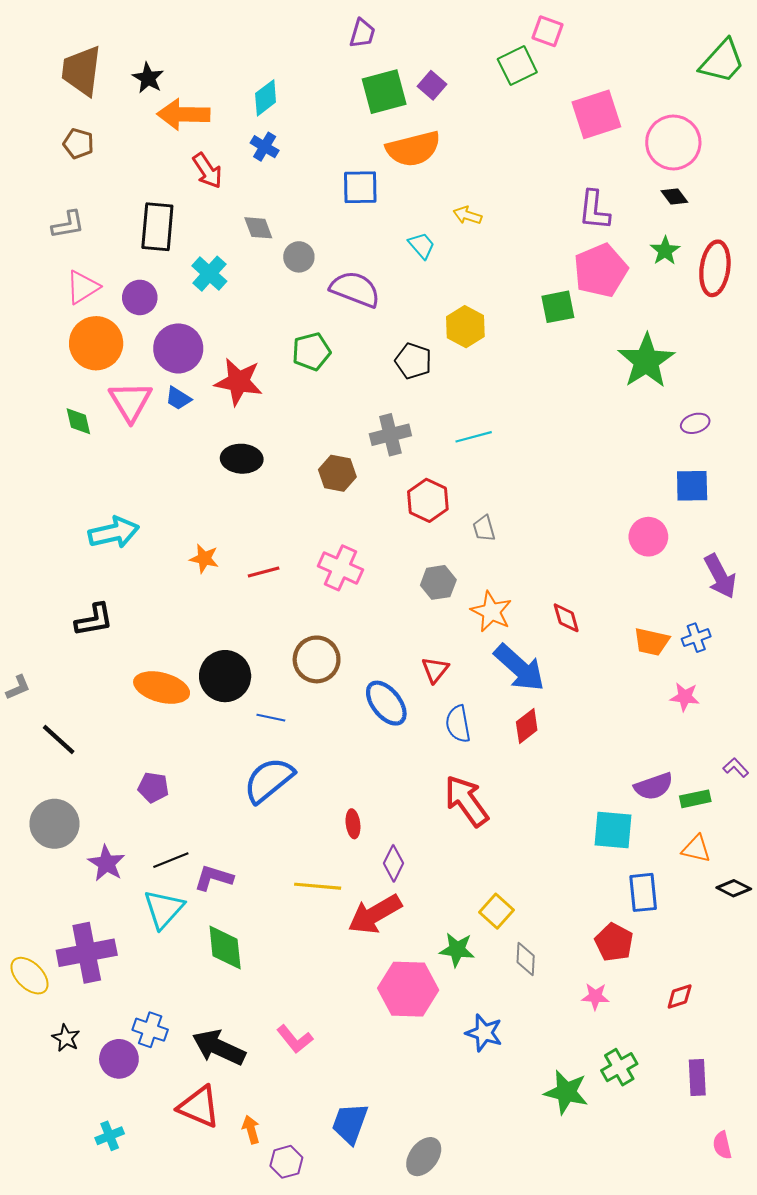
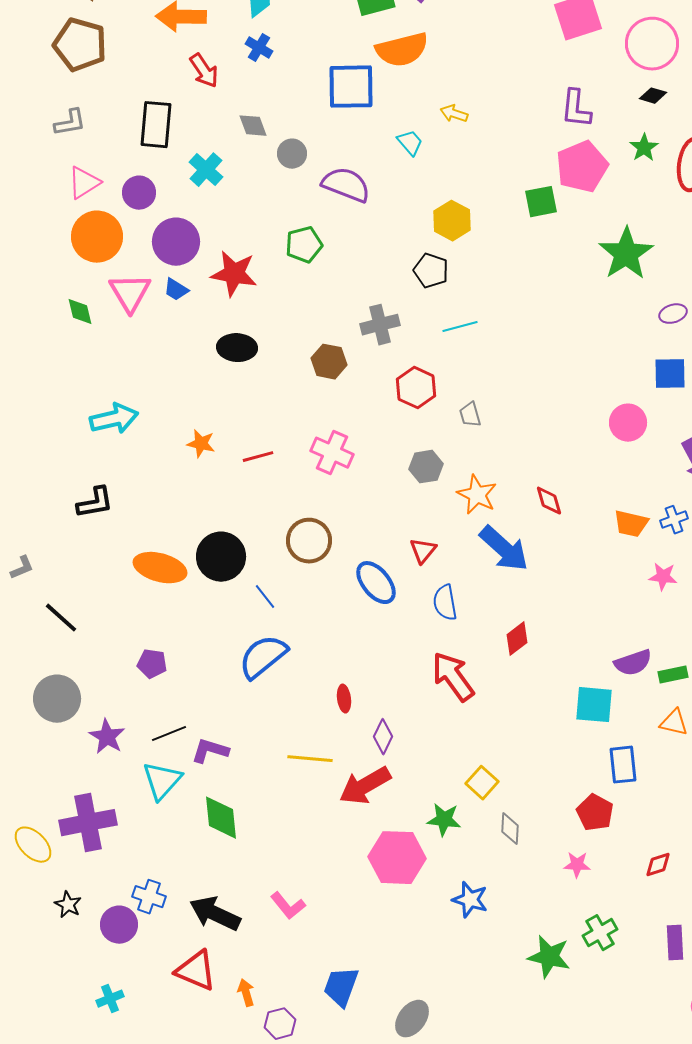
brown pentagon: (78, 144) -> (80, 45), size x1.8
blue square: (360, 187) -> (351, 87), size x1.4
black diamond: (674, 197) -> (653, 96), turned -36
black pentagon: (413, 361) -> (431, 271), moved
blue line: (271, 718) -> (265, 597), turned 40
red diamond: (527, 726) -> (517, 639), moved

